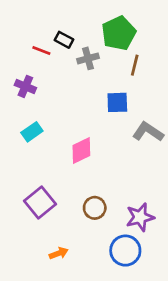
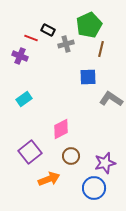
purple cross: (25, 86) -> (20, 56), moved
pink diamond: (81, 151) -> (61, 129), moved
orange arrow: (59, 253) -> (49, 179), moved, size x1.5

